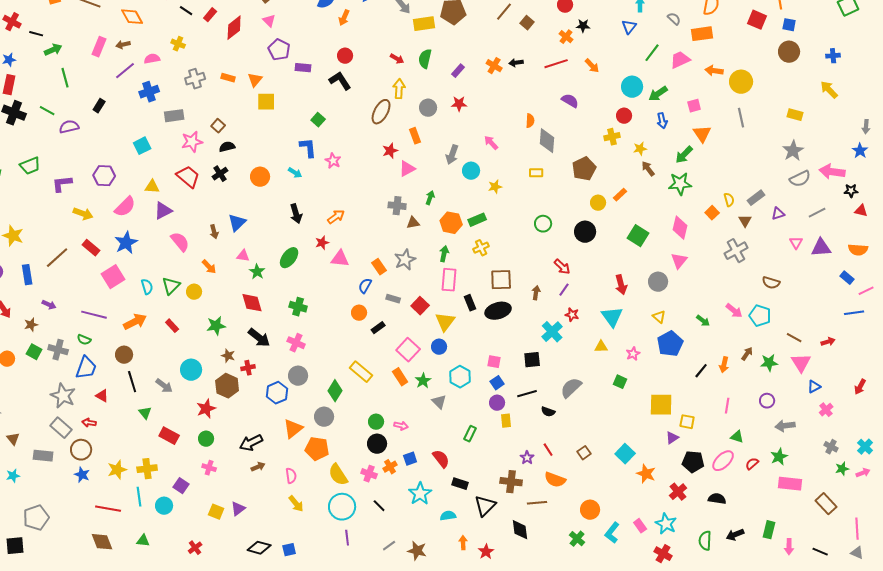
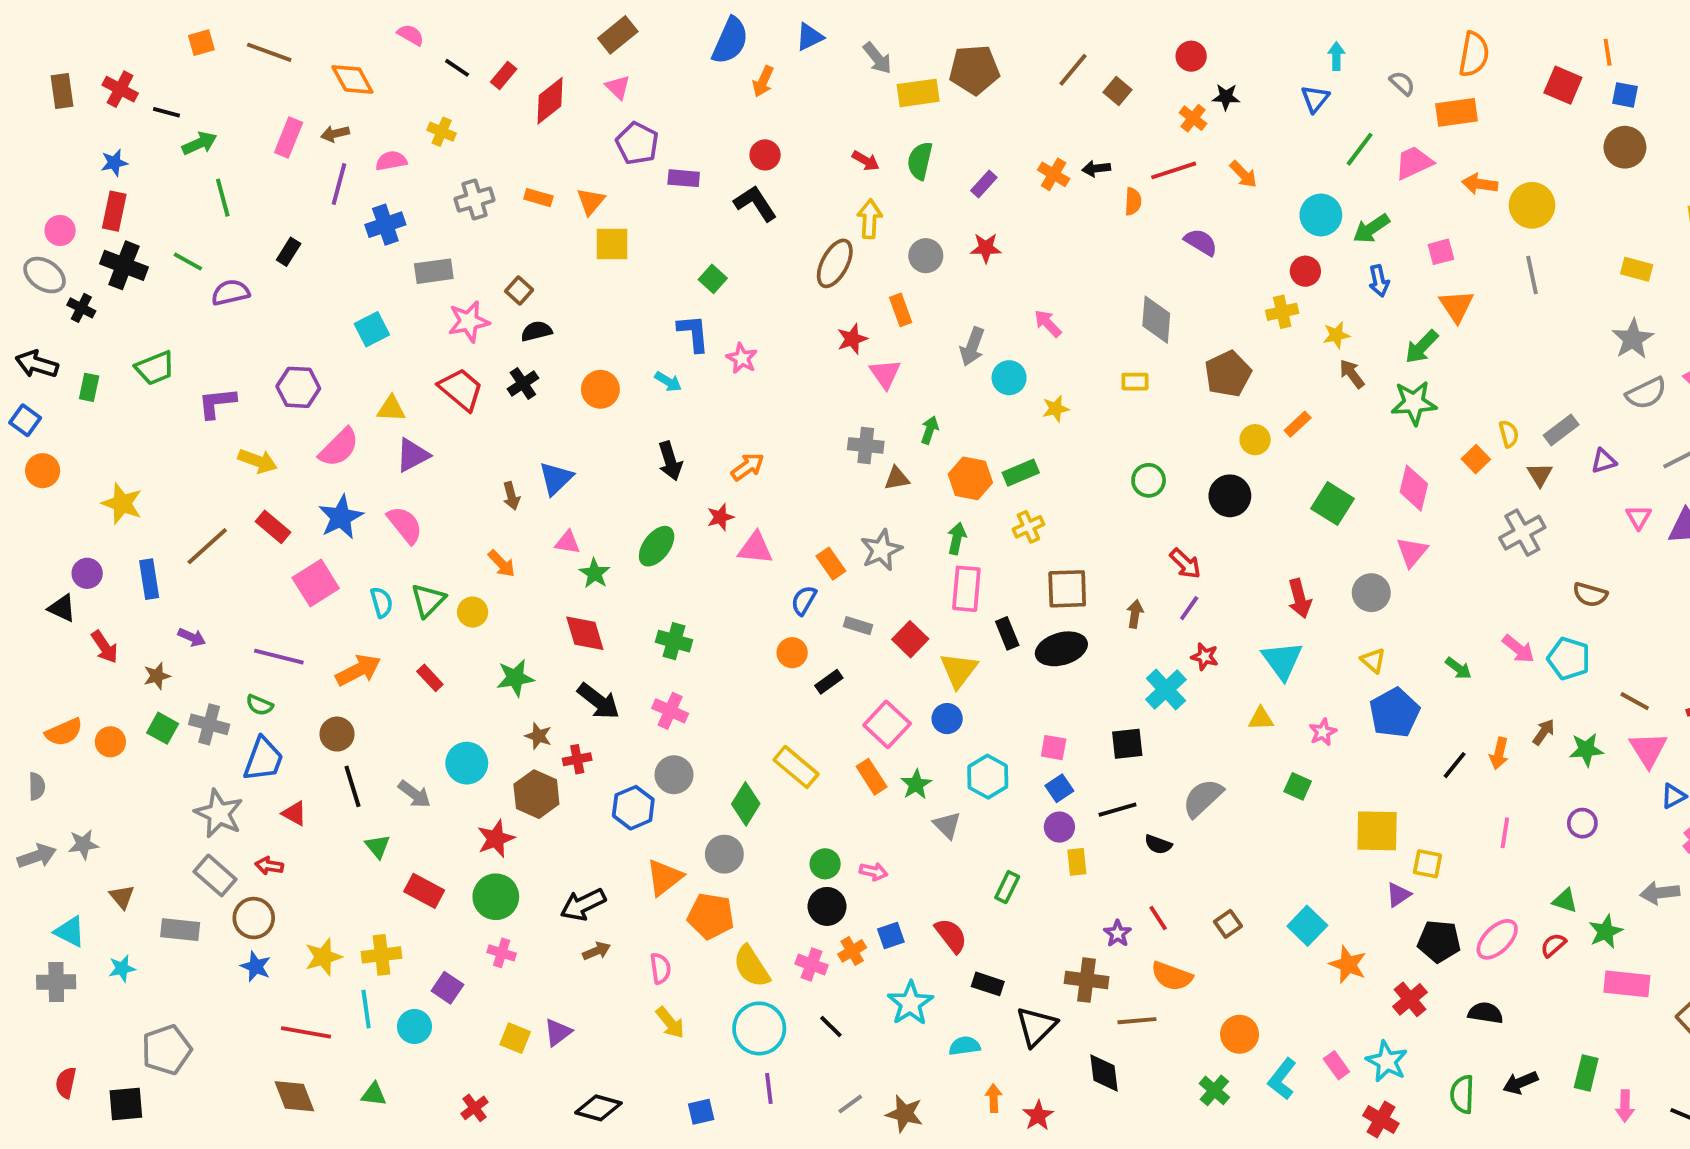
purple line: (125, 71) -> (339, 184), turned -35
orange semicircle: (530, 121) -> (1133, 201), moved
pink triangle: (407, 169) -> (885, 374), turned -36
pink semicircle: (180, 242) -> (405, 525), moved
gray arrow: (785, 426) -> (1660, 893), moved
green triangle: (737, 437) -> (1565, 901), moved
green circle: (206, 439) -> (496, 897), size x1.5
blue square: (289, 550) -> (701, 1112), moved

